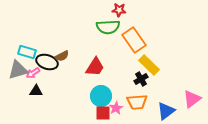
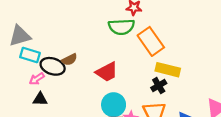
yellow rectangle: (149, 65) -> (168, 70), turned -30
red trapezoid: (95, 67) -> (107, 72), turned 30
gray triangle: (18, 70) -> (20, 36), moved

